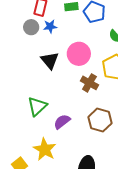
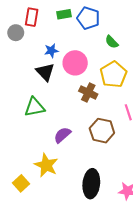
blue star: (50, 26) -> (51, 51), moved
gray circle: (31, 27) -> (16, 33), moved
green triangle: (37, 106) -> (35, 107), moved, turned 35

